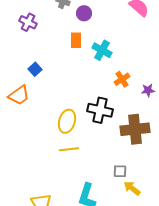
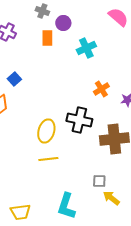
orange rectangle: (76, 40) -> (47, 38), moved
cyan cross: (102, 50) -> (86, 48), moved, turned 36

